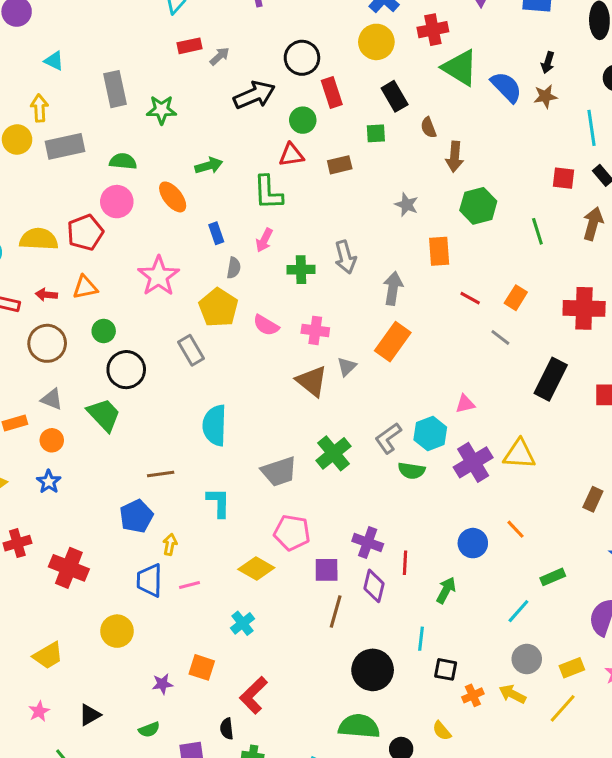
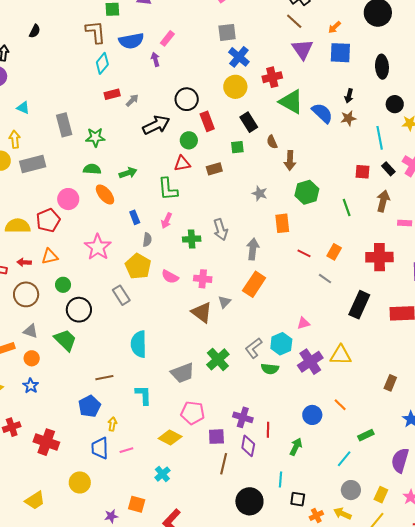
green semicircle: (123, 161) -> (92, 169), moved
yellow rectangle: (572, 668) -> (381, 495), turned -42

